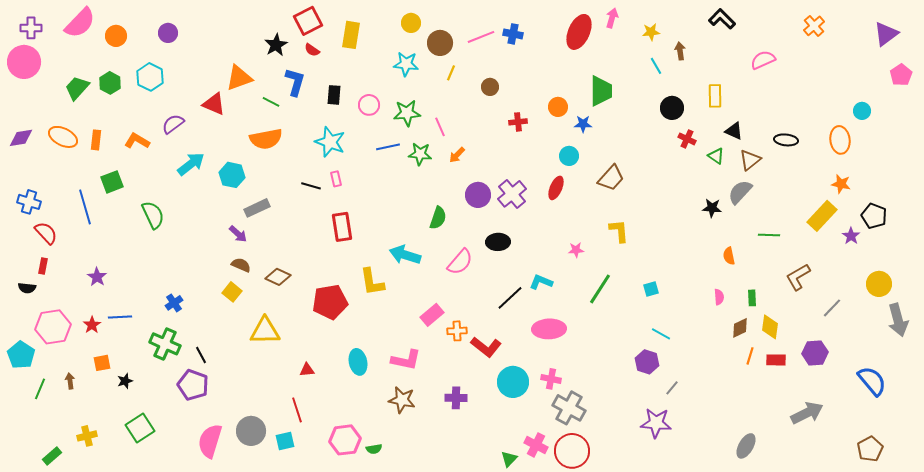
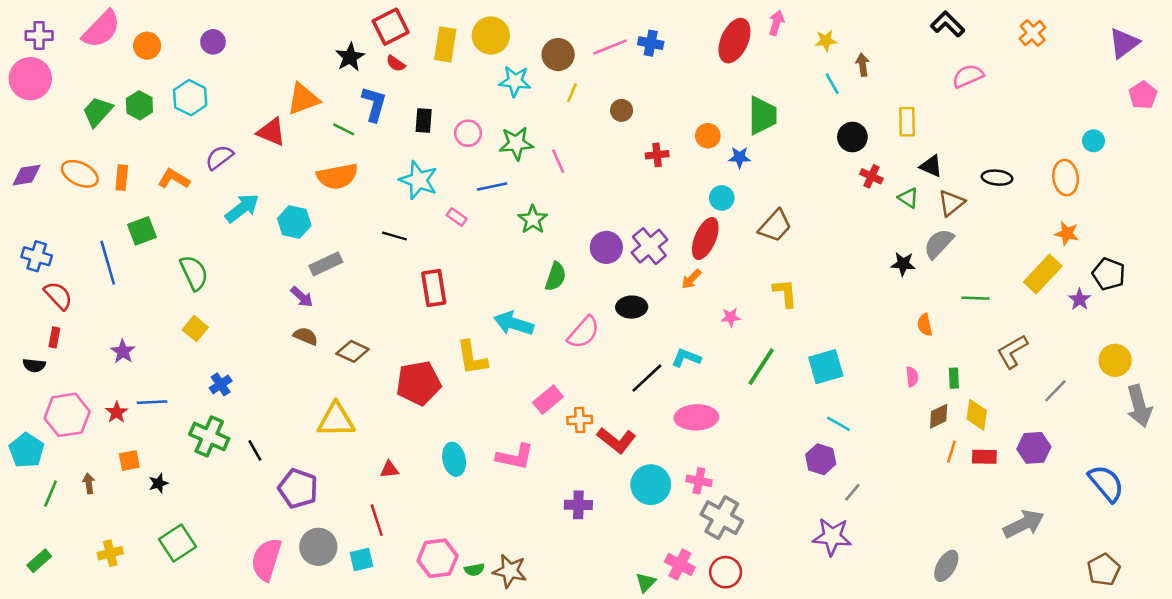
black L-shape: (722, 19) -> (948, 24), moved
yellow circle: (411, 23) -> (491, 36), moved, size x1.5
green star: (420, 154) -> (533, 219), moved, turned 30
orange arrow: (457, 155) -> (691, 279), moved
pink rectangle: (336, 179) -> (457, 217), moved, turned -42
red ellipse: (556, 188) -> (705, 239), size x1.4
cyan square: (651, 289) -> (826, 367), size x1.8
yellow square: (232, 292) -> (195, 329), moved
purple pentagon: (193, 385) -> (298, 488), moved
brown star: (402, 400) -> (510, 571), moved
red circle: (572, 451) -> (726, 572), size x0.7
green rectangle: (52, 456) -> (39, 561), moved

